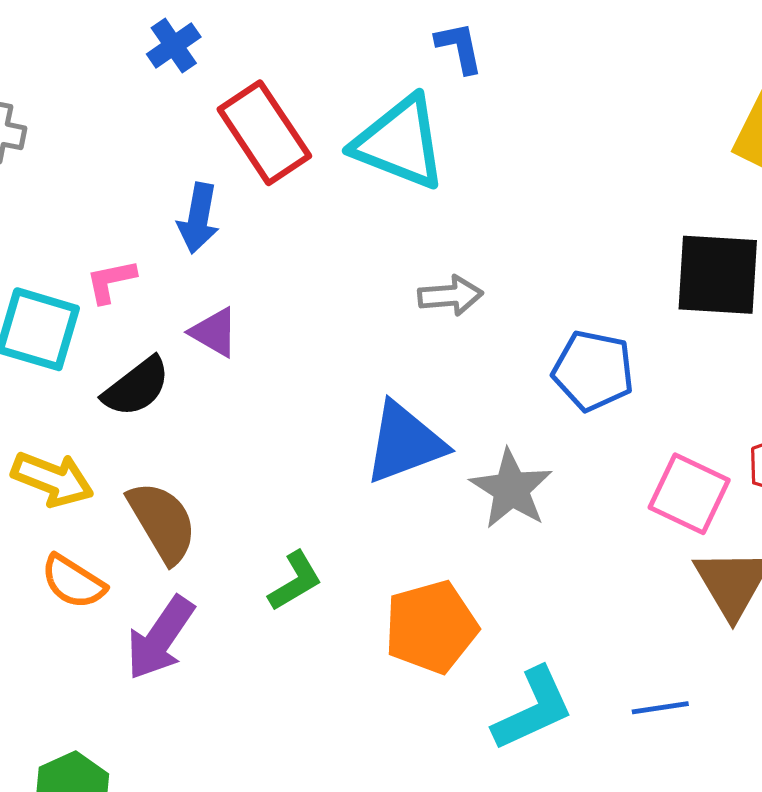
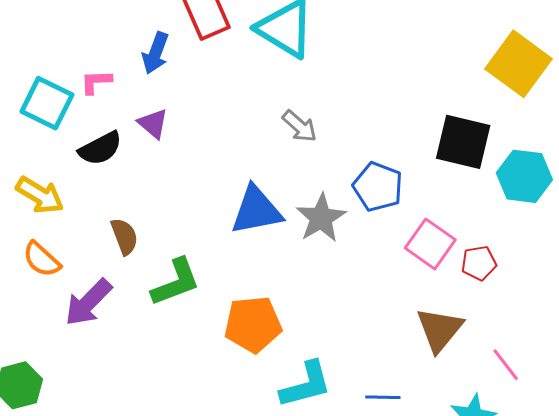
gray arrow: (450, 296) -> (300, 126), turned 36
gray star: (511, 489) -> (321, 218), moved
pink square: (689, 494) -> (430, 244), moved
brown semicircle: (162, 522) -> (124, 236), moved, size x0.7
green L-shape: (295, 581) -> (176, 282), size x1.4

